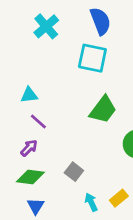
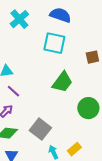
blue semicircle: (100, 21) -> (60, 15), turned -50
gray square: (74, 172) -> (40, 129), size x1.5

